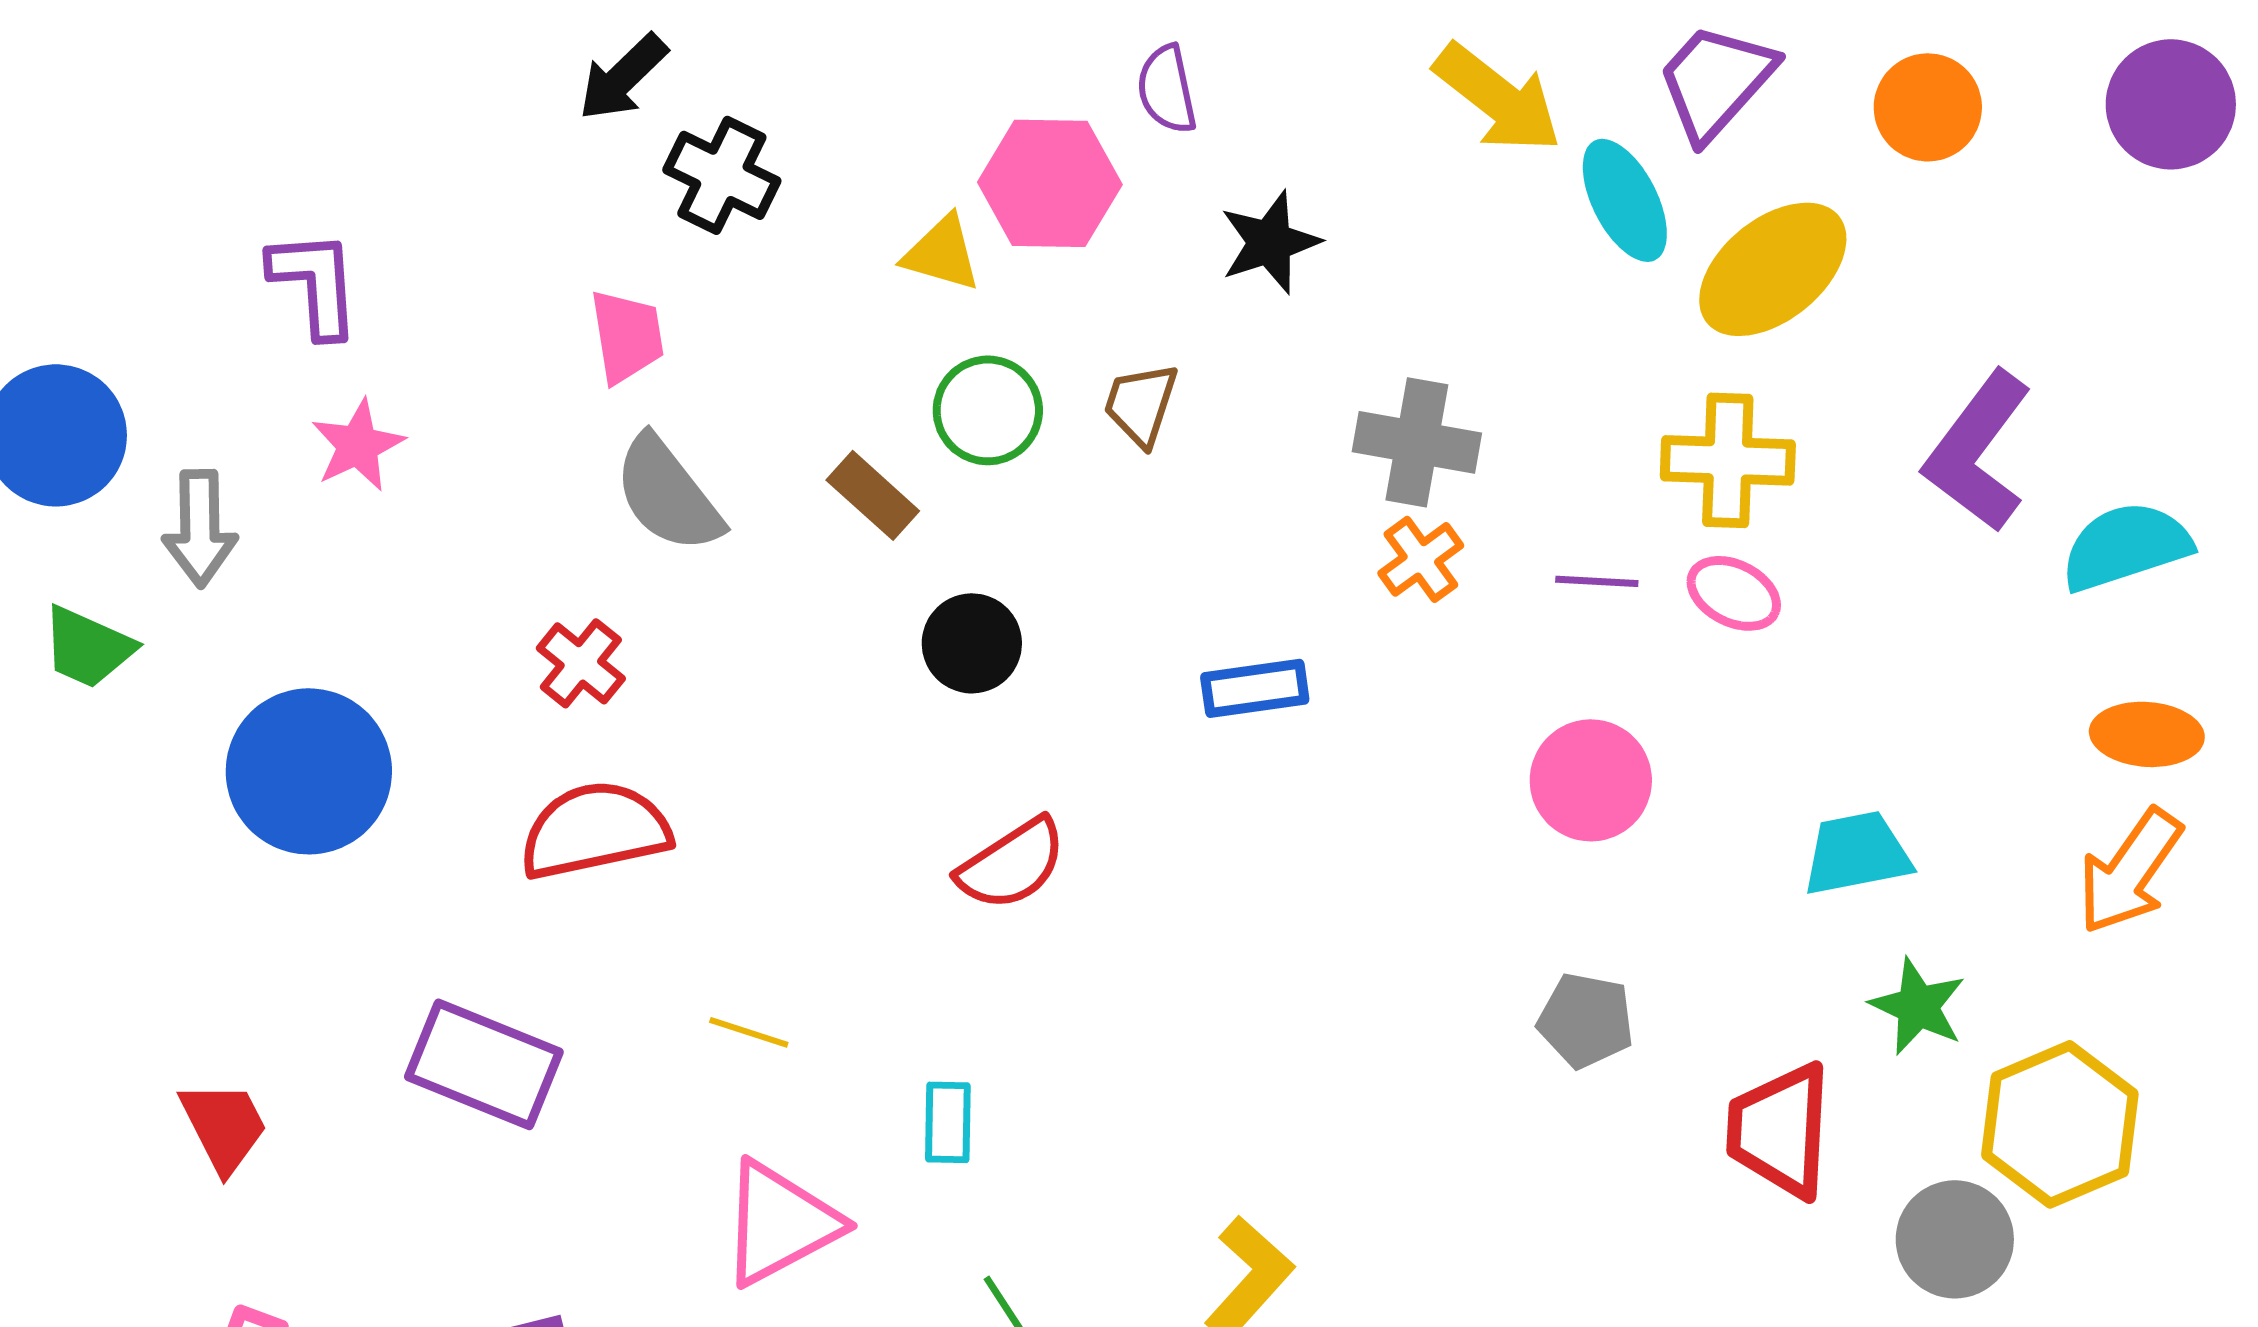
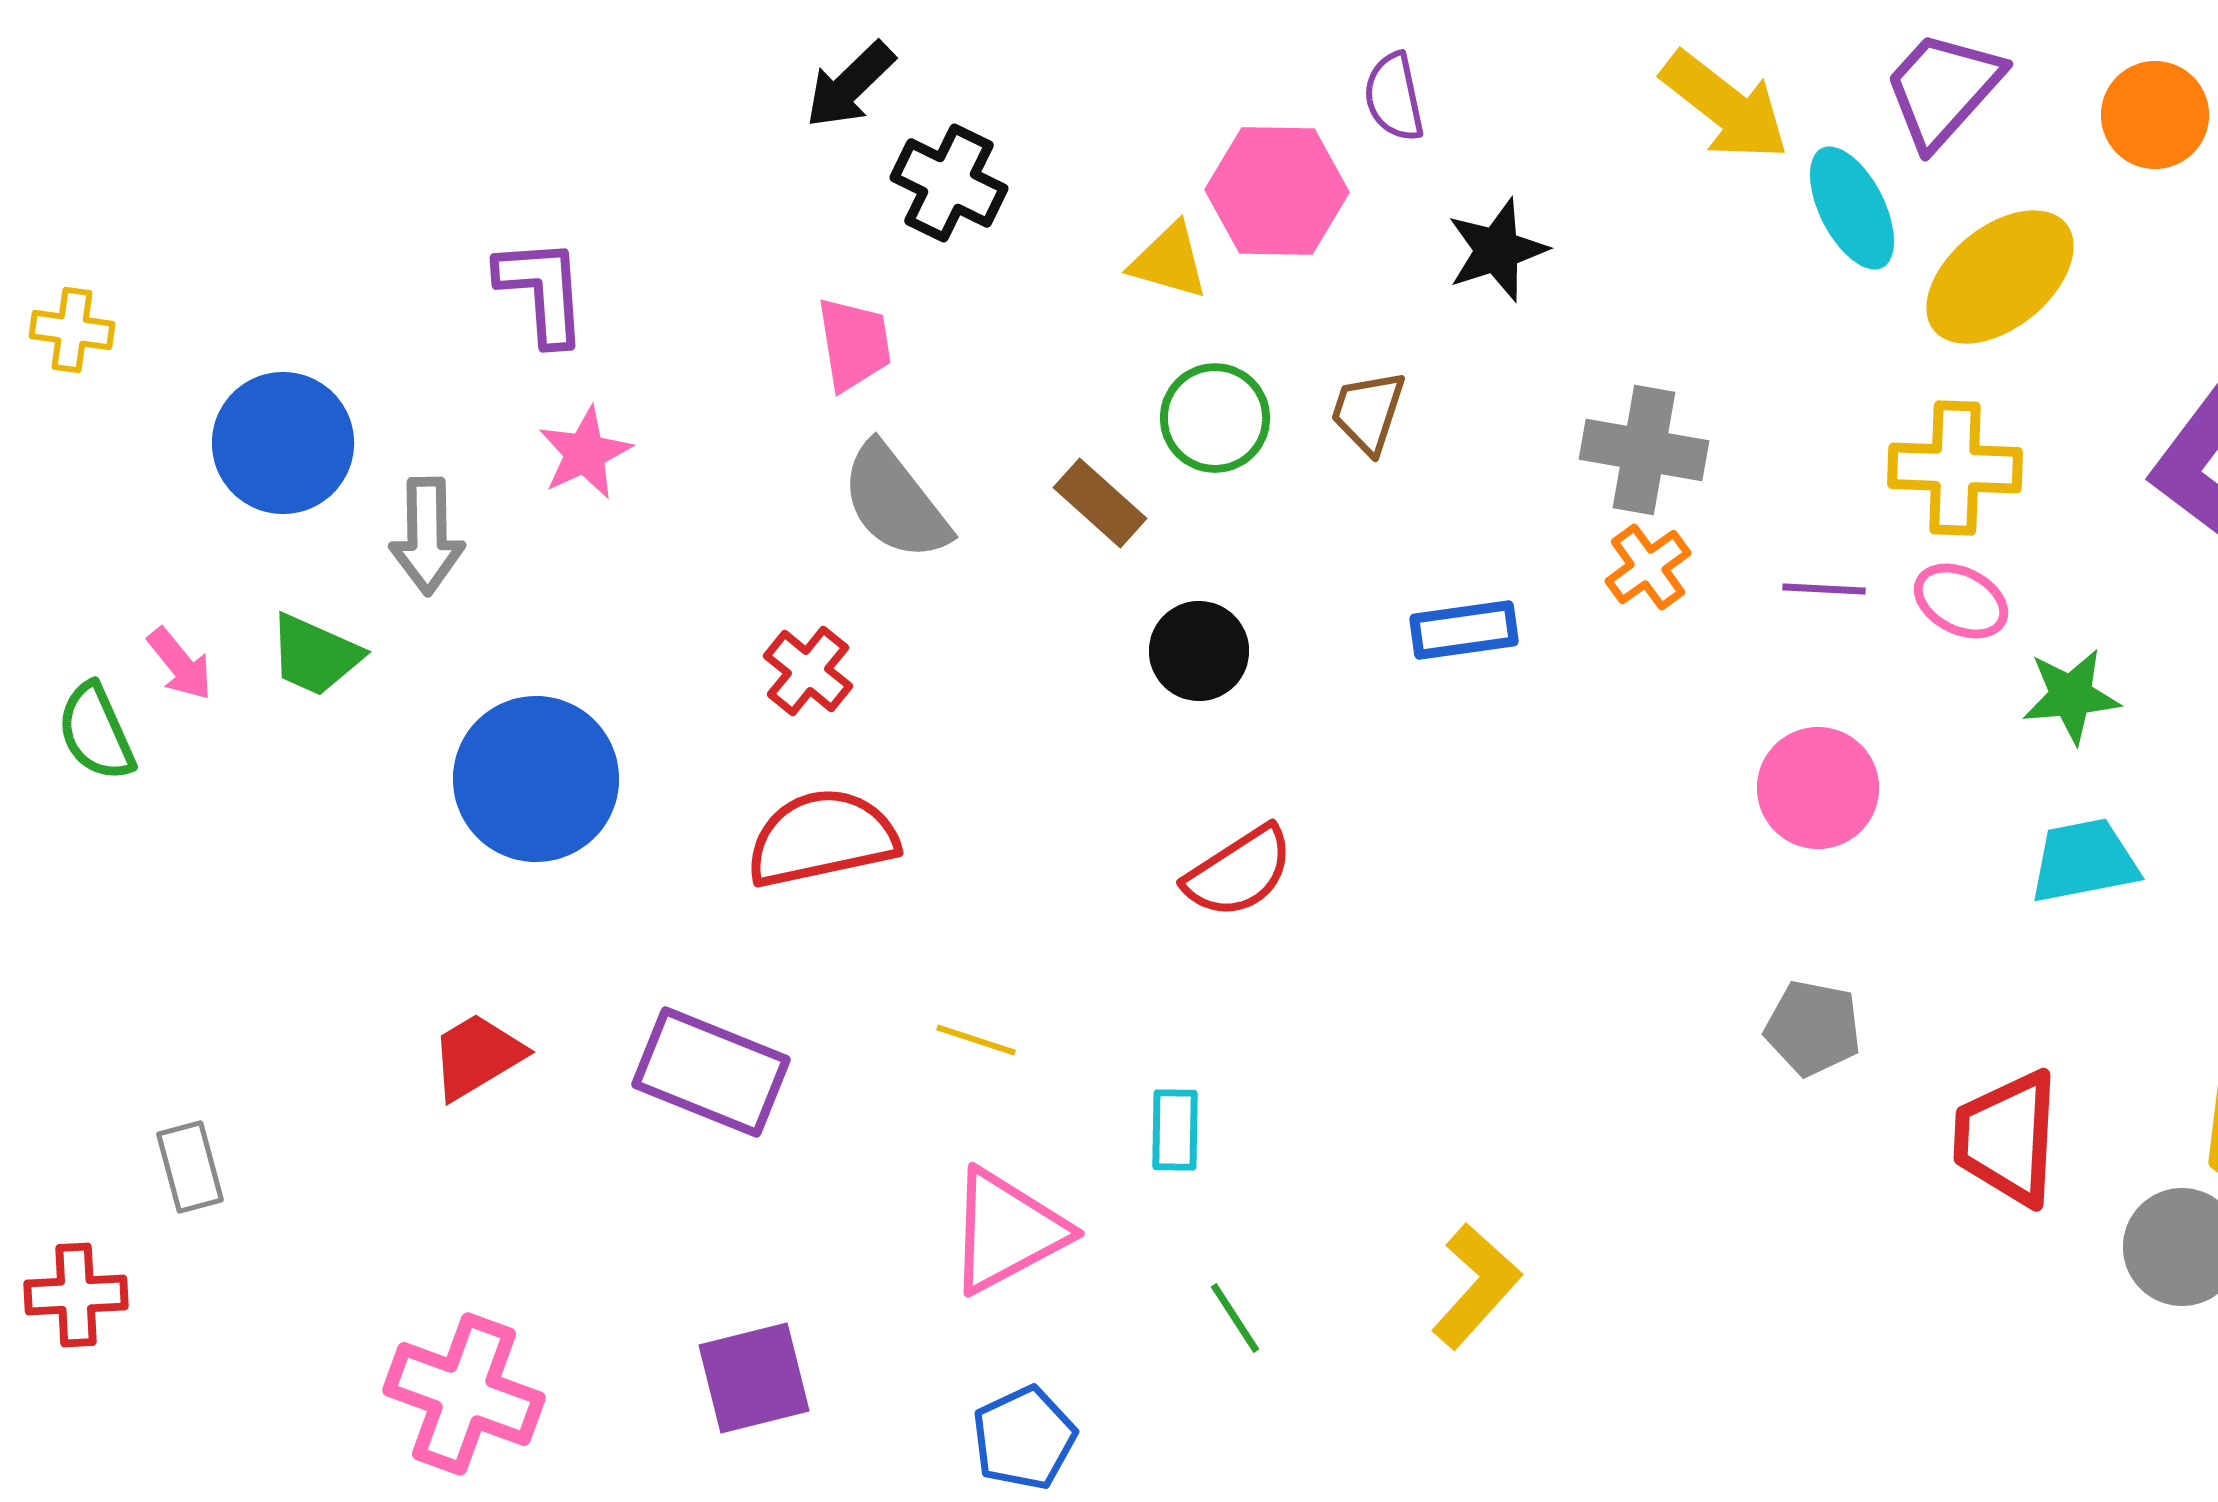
blue rectangle: (1255, 688) -> (1464, 630), moved
green star: (1918, 1006) -> (2071, 696), moved, turned -30
red trapezoid: (224, 1126) -> (477, 1056), moved, turned -94

